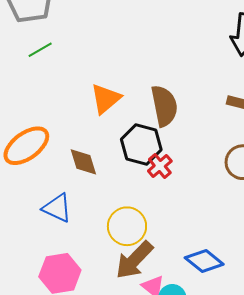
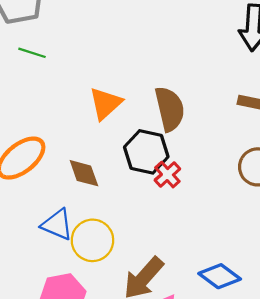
green line: (40, 50) -> (32, 53), turned 50
yellow circle: (127, 226) -> (92, 240), moved

